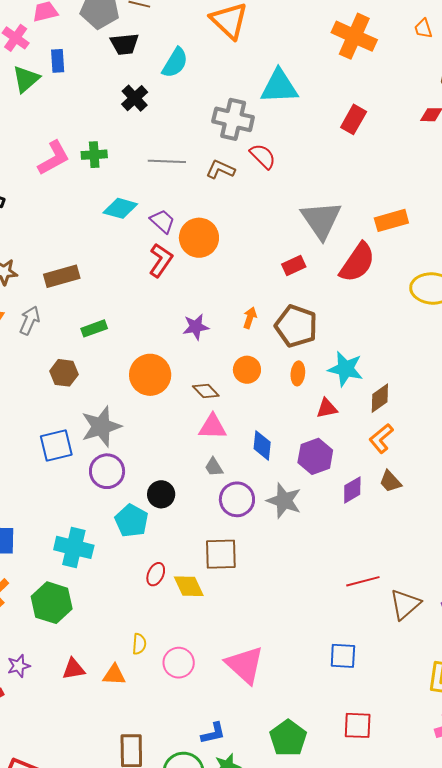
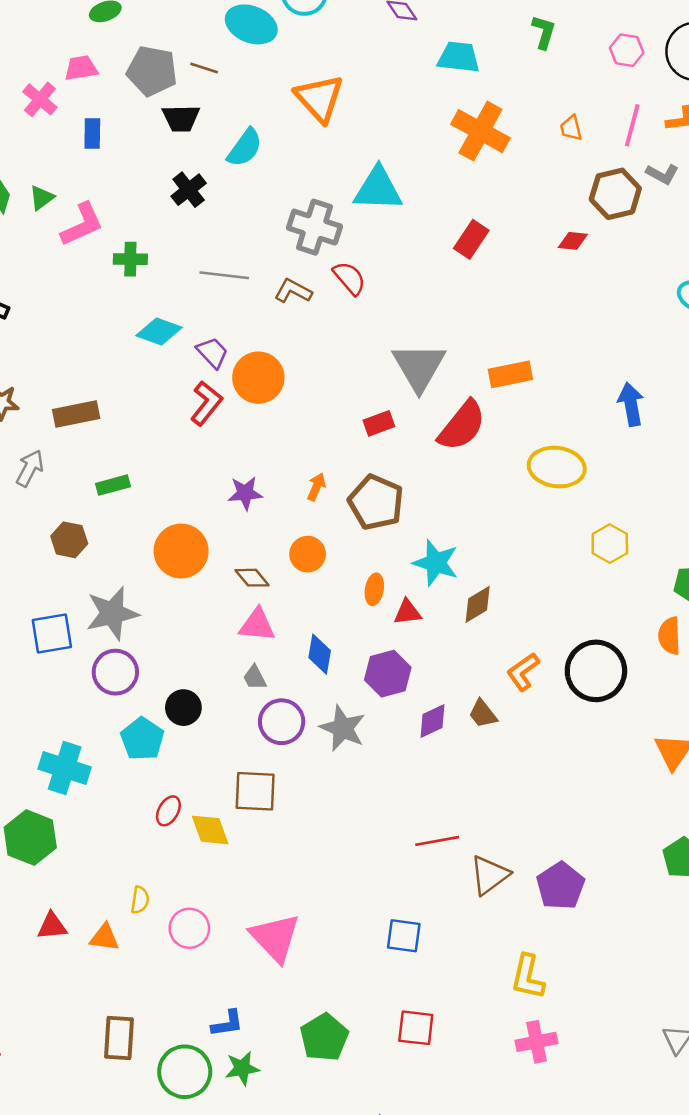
green triangle: (26, 79) -> (42, 198), moved, size x0.7
pink L-shape: (54, 158) -> (82, 224), moved
orange ellipse: (298, 373) -> (374, 589), moved
orange L-shape: (381, 438) -> (523, 672), moved

